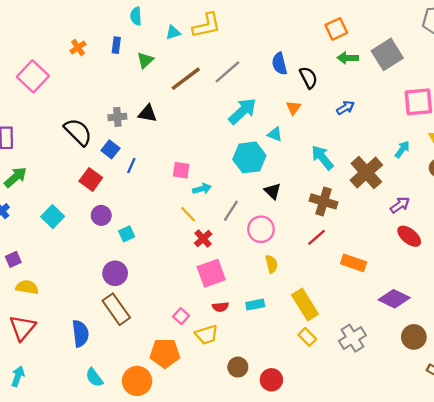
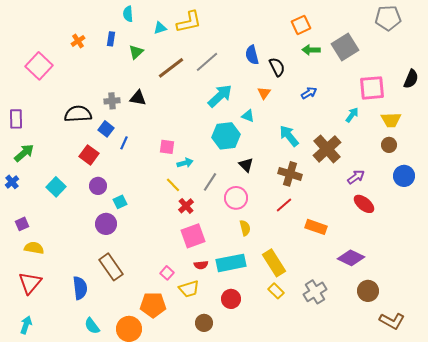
black semicircle: (78, 132) -> (78, 114), turned -48
cyan arrow: (402, 149) -> (352, 115), moved
purple circle: (115, 273) -> (106, 224), moved
cyan rectangle: (255, 305) -> (231, 263), size x1.8
brown circle: (238, 367) -> (204, 323), moved
red circle: (271, 380) -> (231, 299), moved

